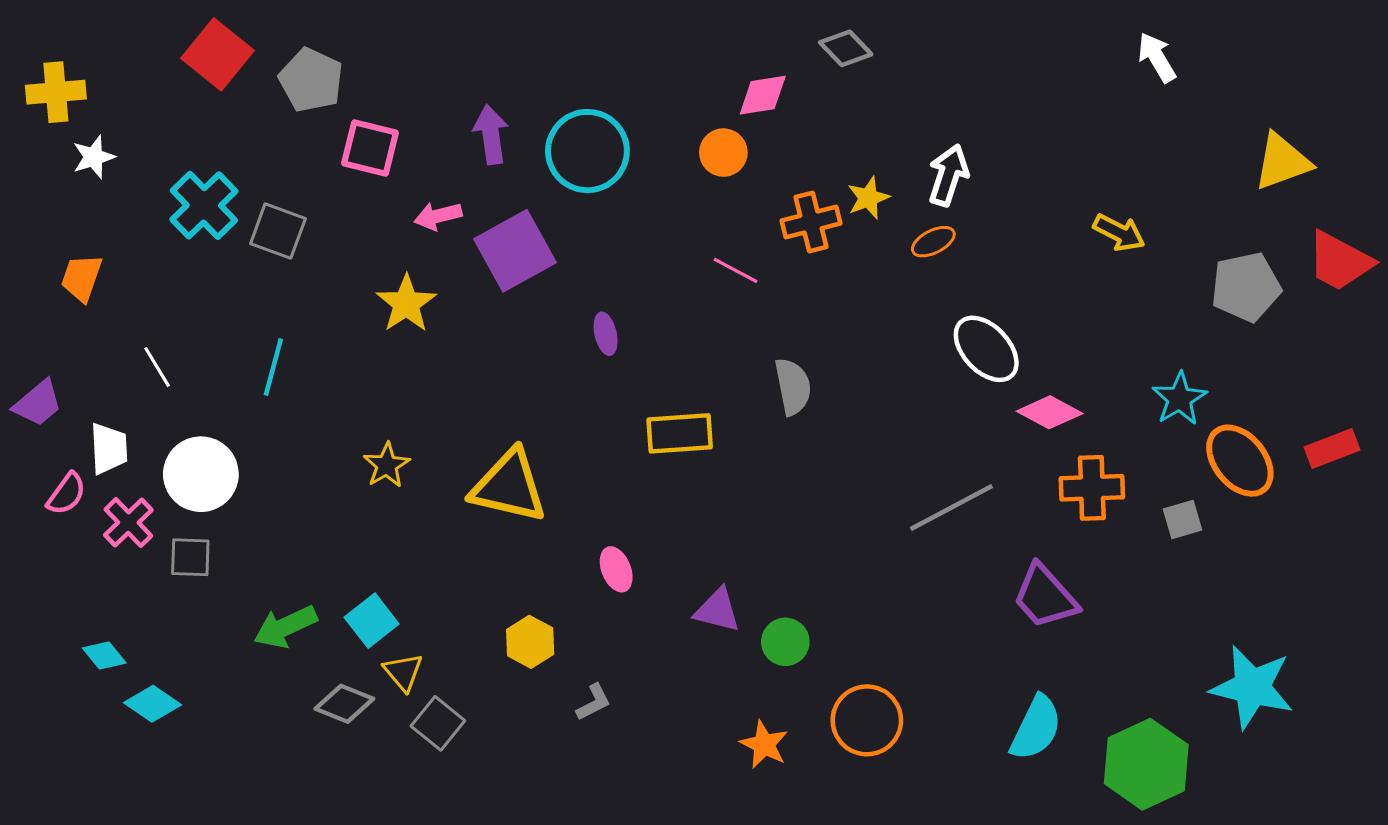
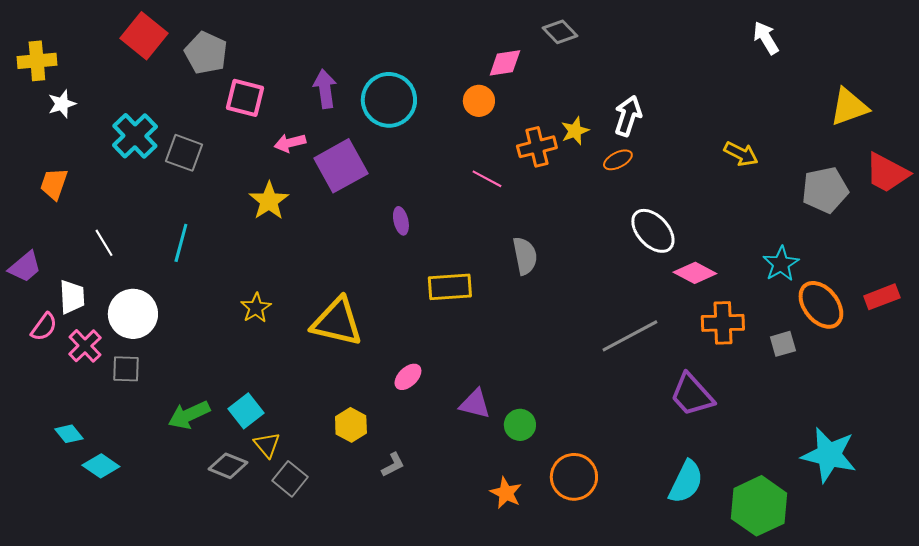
pink ellipse: (616, 569) -> (408, 377), turned 68

